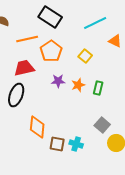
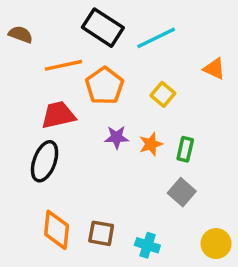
cyan line: (95, 23) -> (156, 38), moved
gray square: (102, 125) -> (182, 192), moved
orange diamond: (37, 127) -> (57, 230), moved
brown square: (57, 144) -> (101, 233), moved

